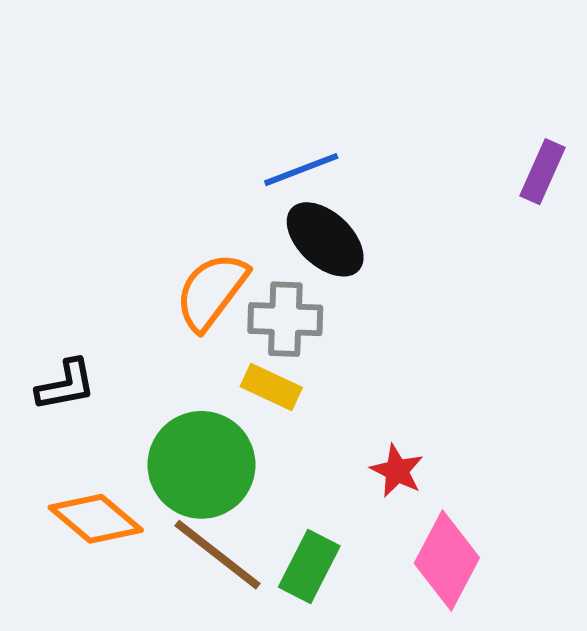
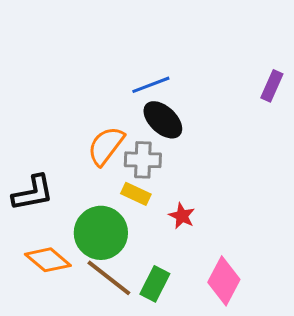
black L-shape: (66, 385) -> (33, 193), size x1.4
red star: (397, 471) -> (182, 216), moved

